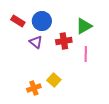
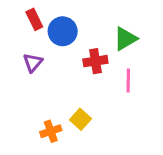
red rectangle: (18, 21) -> (34, 19), moved, turned 32
purple triangle: (36, 42) -> (33, 63), moved, turned 32

